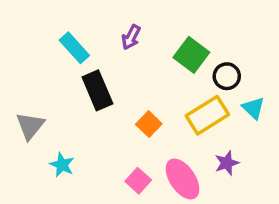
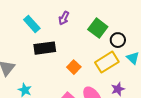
black rectangle: (97, 90) -> (45, 48), turned -75

